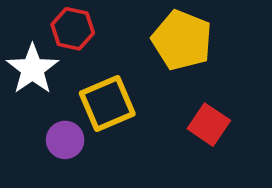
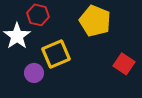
red square: (209, 125) -> (124, 64), moved

